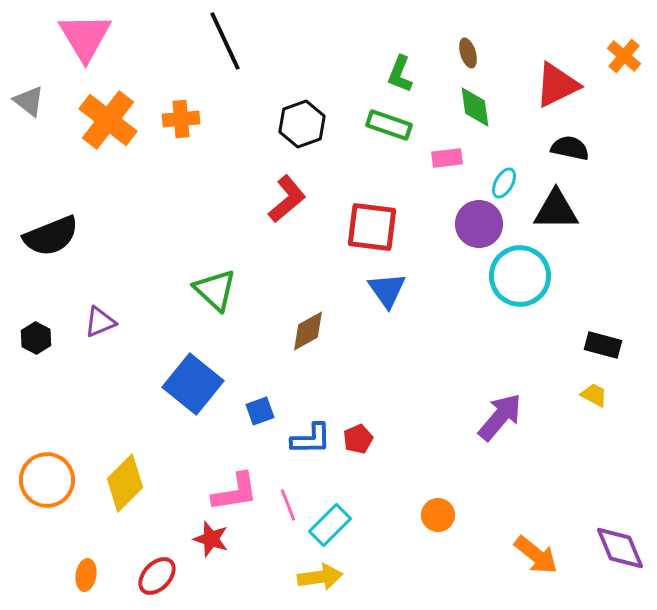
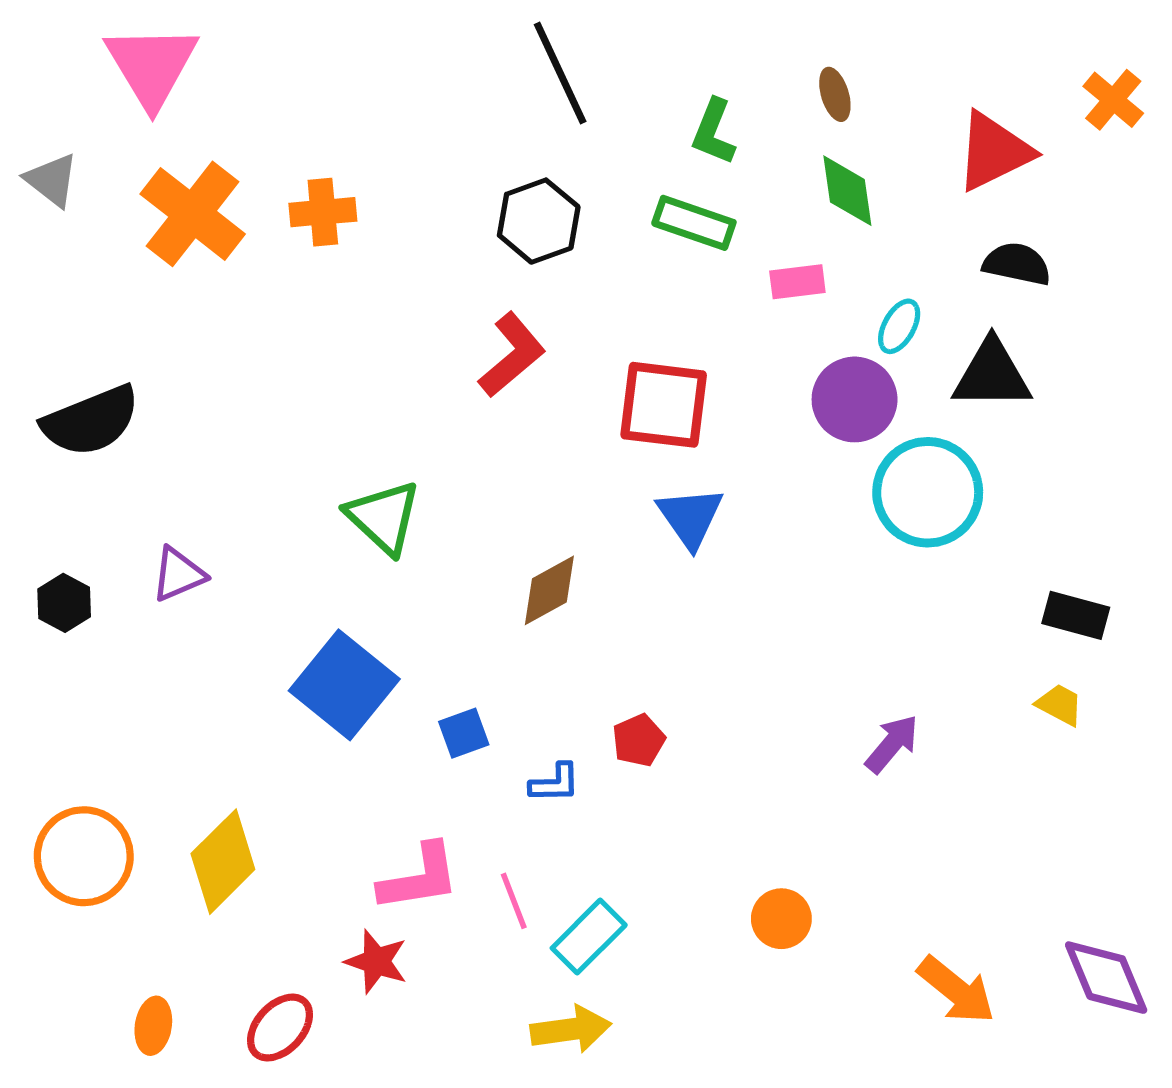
black line: (225, 41) -> (560, 73), moved
purple arrow: (500, 417) -> (892, 744), size x0.7
blue L-shape: (311, 439) -> (555, 783), size x0.7
red pentagon: (358, 439) -> (639, 740), moved

